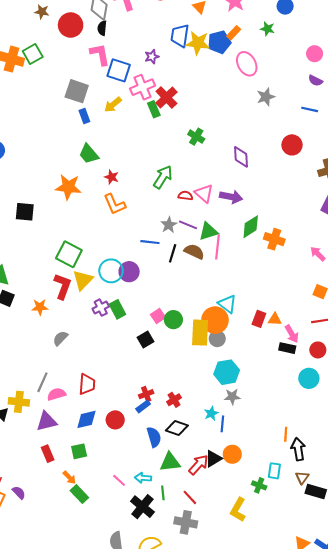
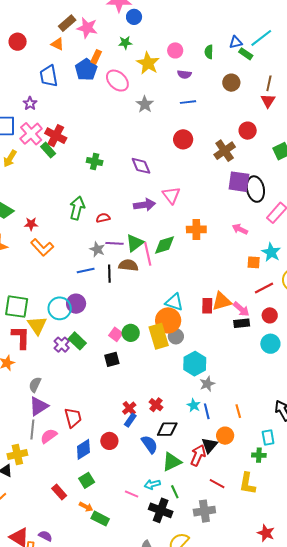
yellow star: (198, 43) -> (148, 63), moved, turned -30
pink triangle: (204, 193) -> (171, 195), moved, turned 30
green diamond: (251, 227) -> (164, 245), moved, turned 35
orange triangle: (275, 319) -> (222, 301), size x1.5
black square: (146, 340) -> (112, 359), turned 35
purple triangle: (47, 421) -> (39, 406), moved
orange line: (286, 434) -> (238, 411), moved
red line: (190, 497) -> (217, 484), moved

